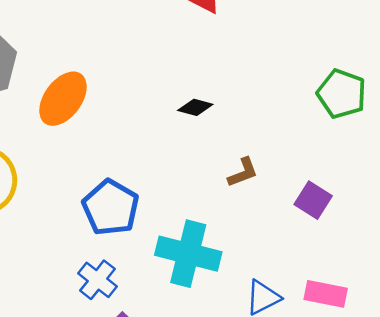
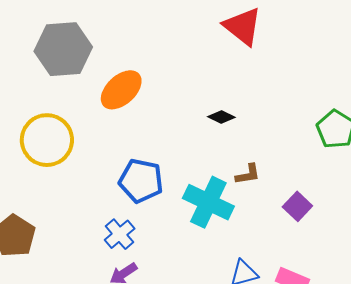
blue pentagon: (111, 208) -> (141, 181), turned -30
cyan cross: (188, 254) -> (208, 202), moved

